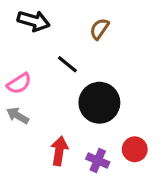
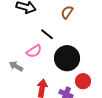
pink semicircle: (19, 83) -> (34, 51), moved
red circle: (135, 149) -> (83, 81), moved

